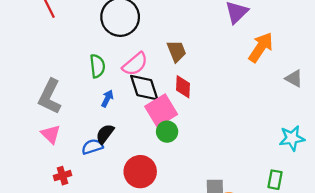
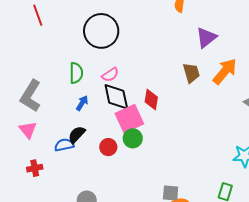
brown trapezoid: (177, 51) -> (191, 73), moved
pink semicircle: (135, 64) -> (110, 75), size x0.7
red circle: (140, 172) -> (108, 147), moved, size x0.6

